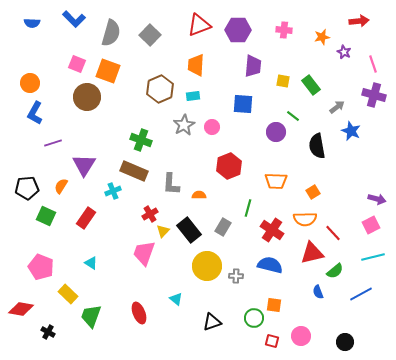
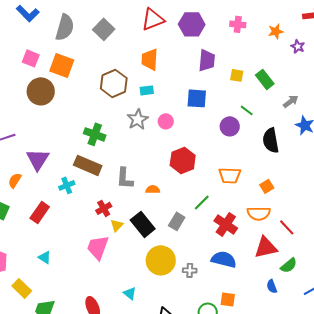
green line: (248, 208) -> (202, 202), turned 30

